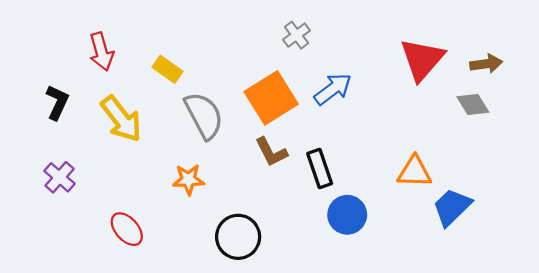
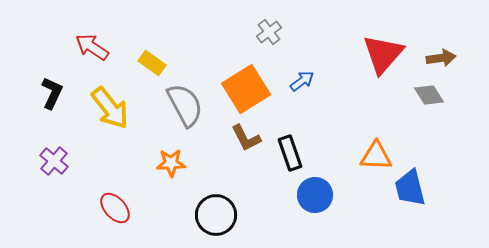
red arrow: (101, 52) -> (92, 47), turned 140
blue arrow: (333, 89) -> (302, 81), size x0.7
blue trapezoid: (452, 207) -> (410, 188), turned -60

